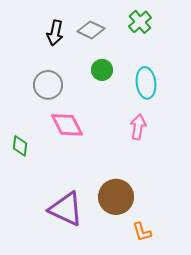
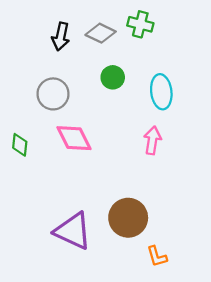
green cross: (140, 22) -> (140, 24), moved, turned -35
green diamond: (20, 146) -> (20, 145), moved

